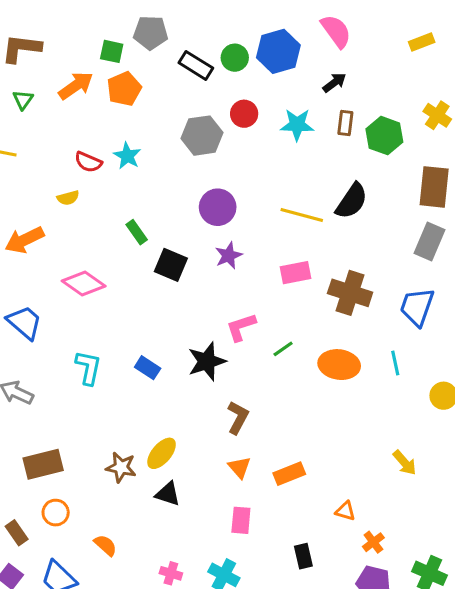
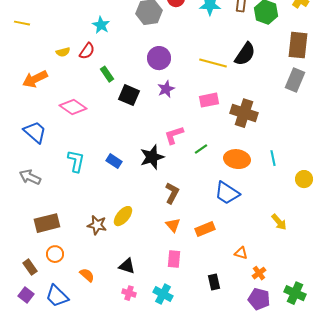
red semicircle: (88, 162) -> (87, 51), moved, turned -78
blue trapezoid: (417, 307) -> (227, 193), moved, turned -76
black triangle: (168, 494) -> (127, 266), moved

